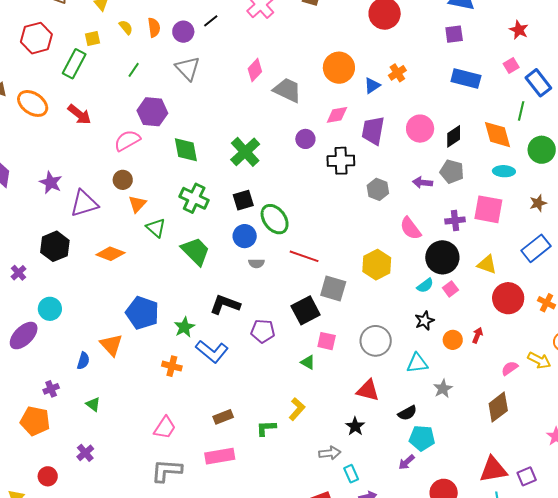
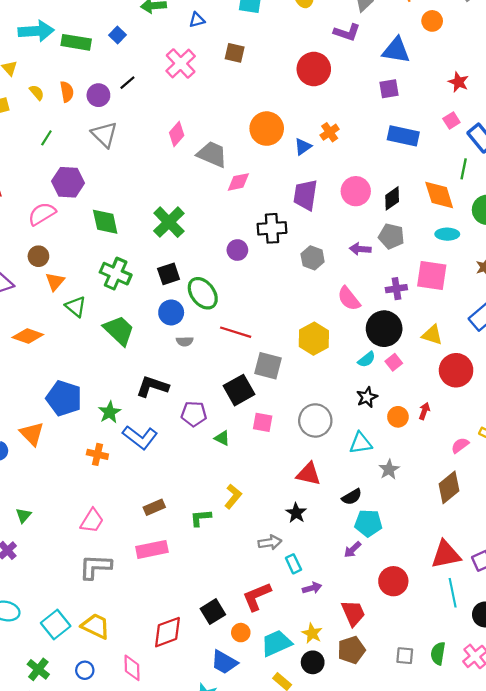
pink diamond: (337, 115) -> (238, 182), moved
purple circle: (305, 139) -> (237, 250), moved
green triangle: (308, 362) -> (222, 438), moved
green triangle: (93, 404) -> (24, 515), moved, turned 35

